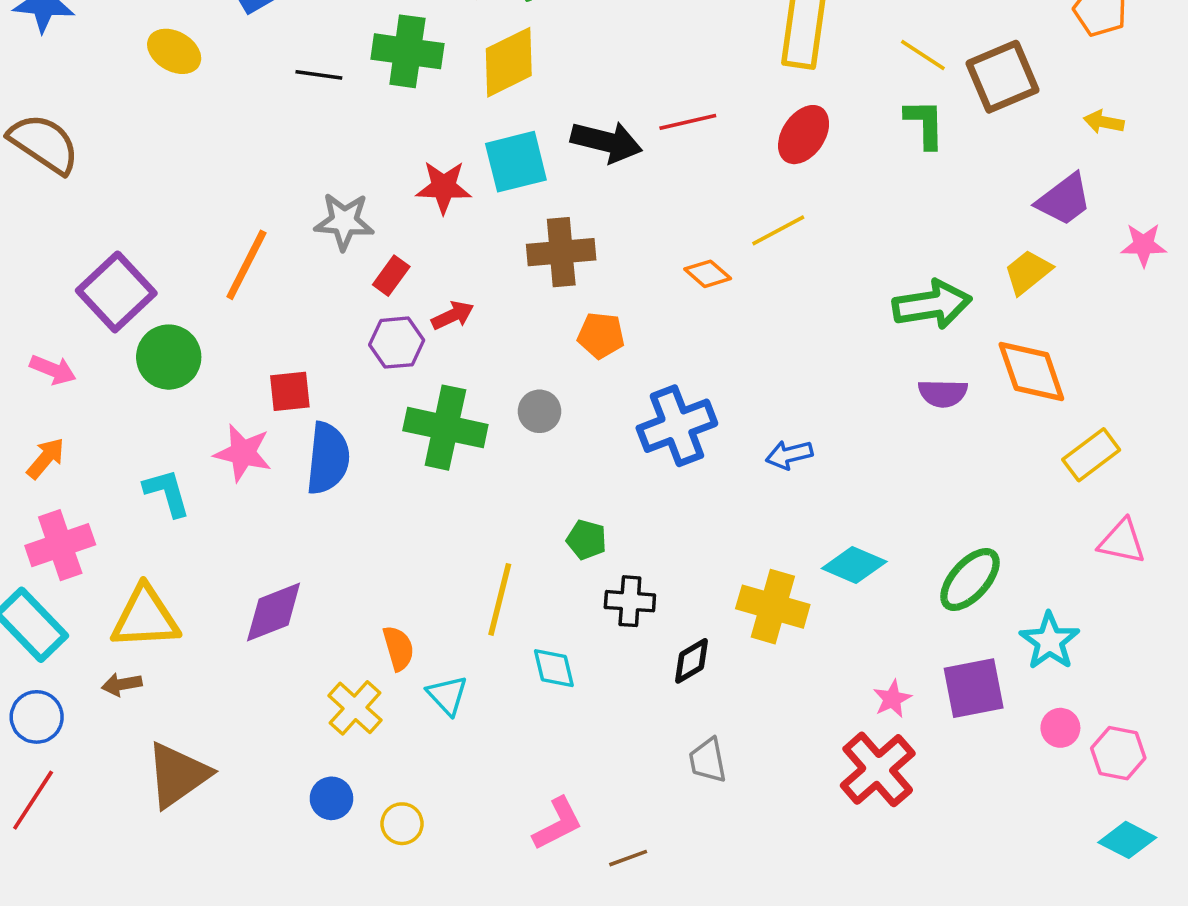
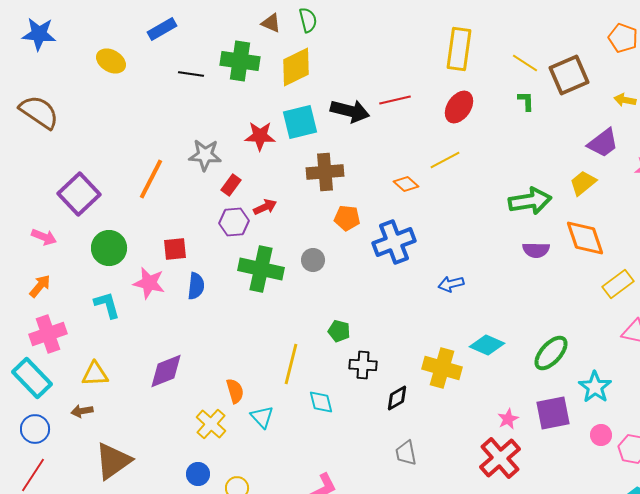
green L-shape: (925, 124) -> (526, 101), size x0.7
green circle: (169, 357) -> (109, 248), moved
blue cross: (677, 426) -> (394, 242), moved
blue semicircle: (328, 458) -> (196, 286), size x0.7
yellow triangle: (145, 617) -> (95, 374), size x0.7

